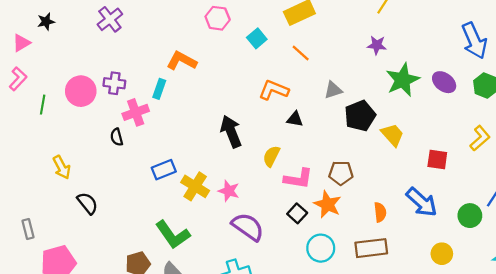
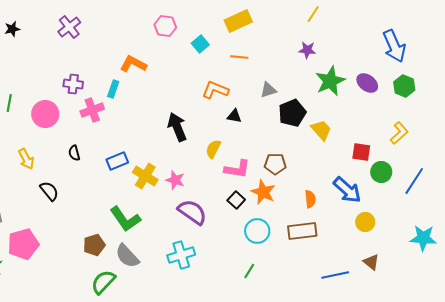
orange line: (301, 53) -> (239, 57), turned -36
pink circle: (81, 91) -> (45, 114), moved
black semicircle: (117, 137) -> (74, 153), moved
green circle: (470, 216) -> (381, 172), moved
yellow circle: (442, 254) -> (365, 222), moved

